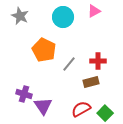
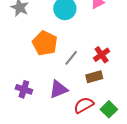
red cross: (98, 61) -> (102, 55), turned -35
purple triangle: (43, 106) -> (59, 89), moved, turned 42

